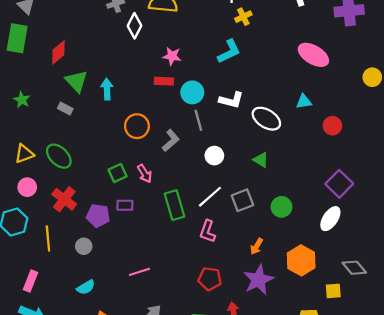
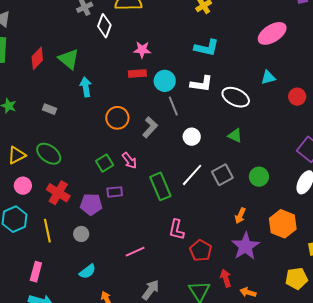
cyan L-shape: (229, 52) -> (206, 48), moved, turned 45
pink ellipse: (313, 55) -> (272, 33), turned -56
green triangle: (76, 81) -> (69, 59), moved
pink L-shape: (208, 231) -> (177, 230), moved
red pentagon: (210, 279) -> (201, 251), turned 30

